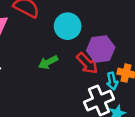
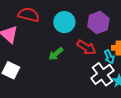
purple hexagon: (101, 49) -> (98, 22), moved

